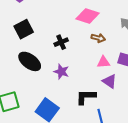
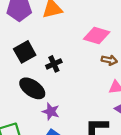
black cross: (61, 42) -> (54, 64), moved
purple star: (61, 72) -> (51, 111), moved

